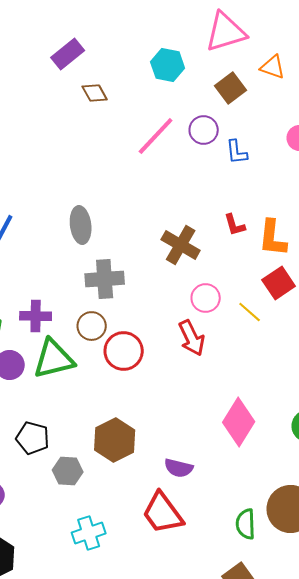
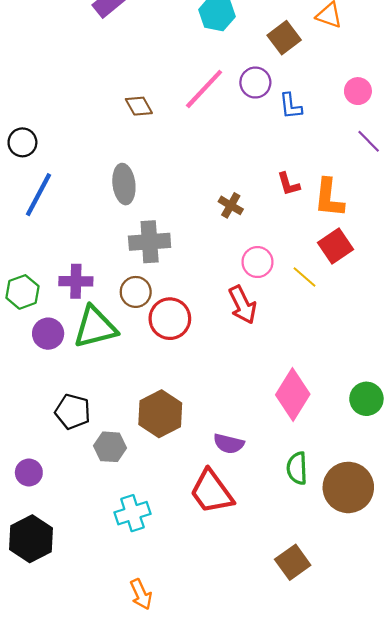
brown diamond: (95, 93) -> (139, 106), moved
brown cross: (181, 245) -> (231, 205), size x0.6
green semicircle: (246, 524) -> (297, 468), moved

